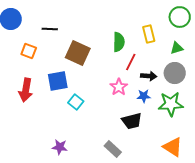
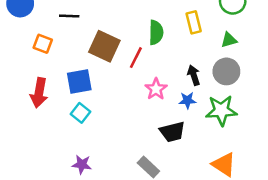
red line: (131, 62) -> (136, 58), moved
black arrow: (149, 76) -> (194, 75), turned -112
cyan square: (76, 102) -> (80, 113), moved

